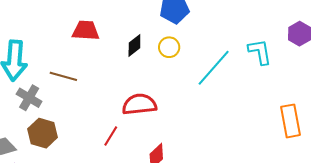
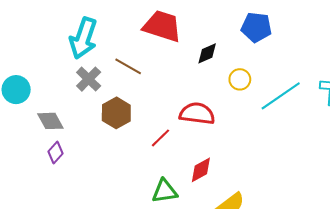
red trapezoid: (86, 31) -> (162, 26), size x1.4
yellow circle: (169, 47) -> (240, 79), moved
brown hexagon: (43, 133) -> (116, 113), moved

